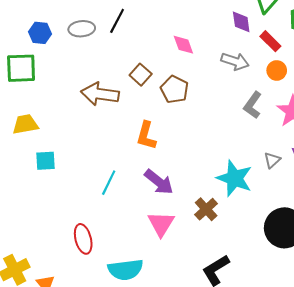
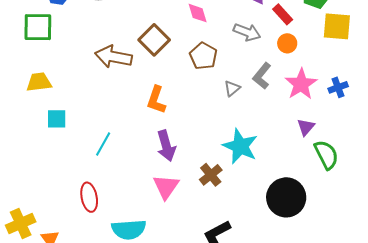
brown square: (141, 75) -> (154, 40), size x1.4
brown pentagon: (175, 89) -> (203, 56), moved
gray triangle: (272, 160) -> (232, 88), moved
purple arrow: (159, 182) -> (166, 146), turned 32
cyan line: (109, 183) -> (103, 144), moved

